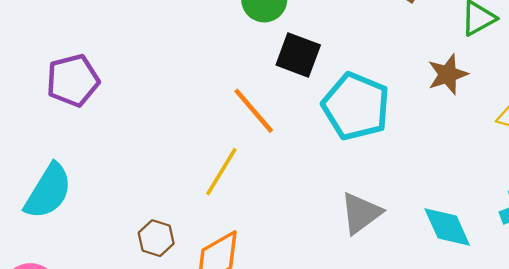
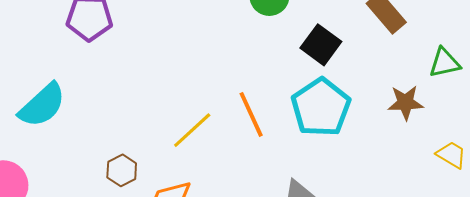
black square: (298, 55) -> (321, 45), moved
orange line: (254, 111) -> (251, 114), moved

